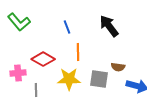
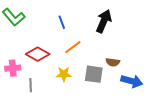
black arrow: (109, 26) -> (104, 21), turned 60
orange line: (78, 52) -> (73, 47), turned 54
yellow star: (69, 79) -> (64, 74), size x0.7

